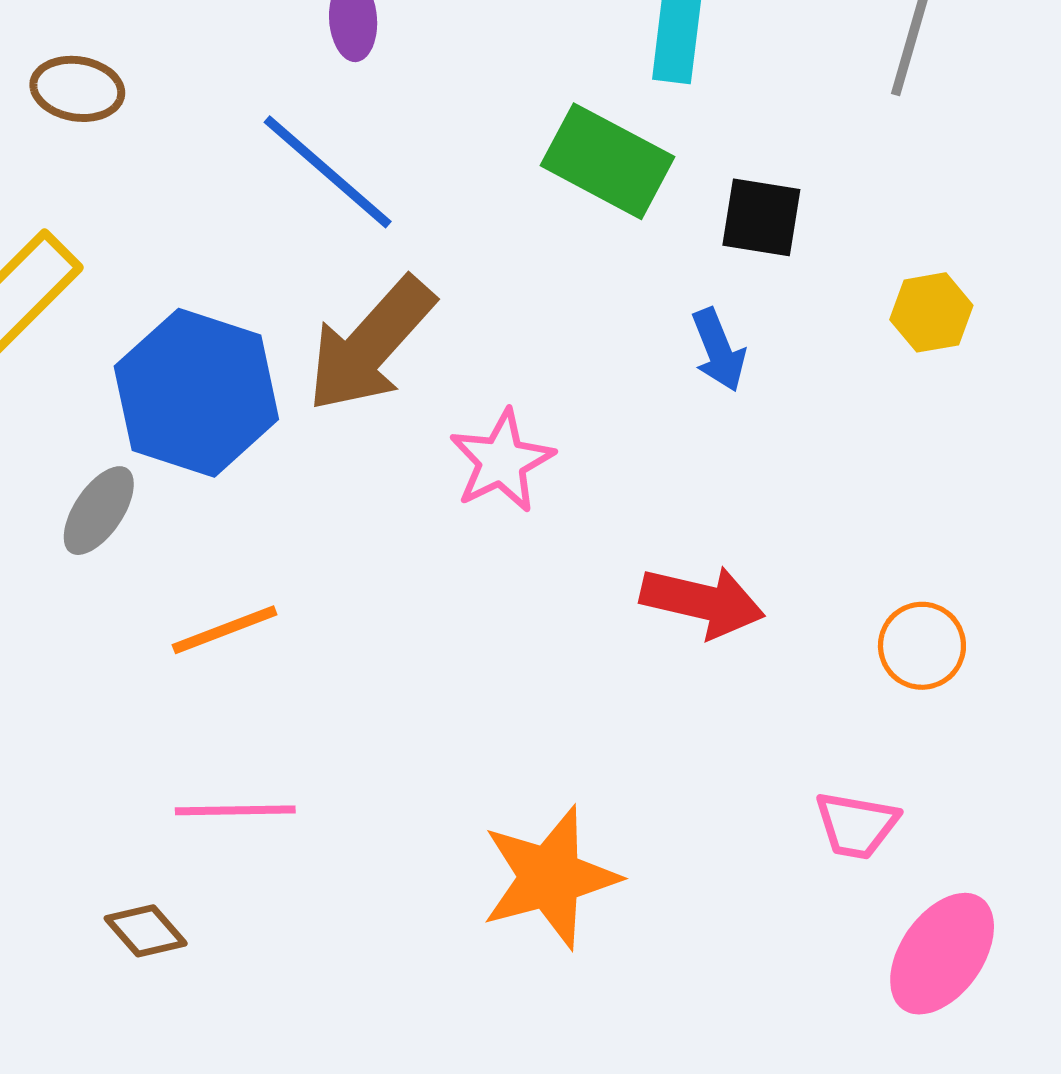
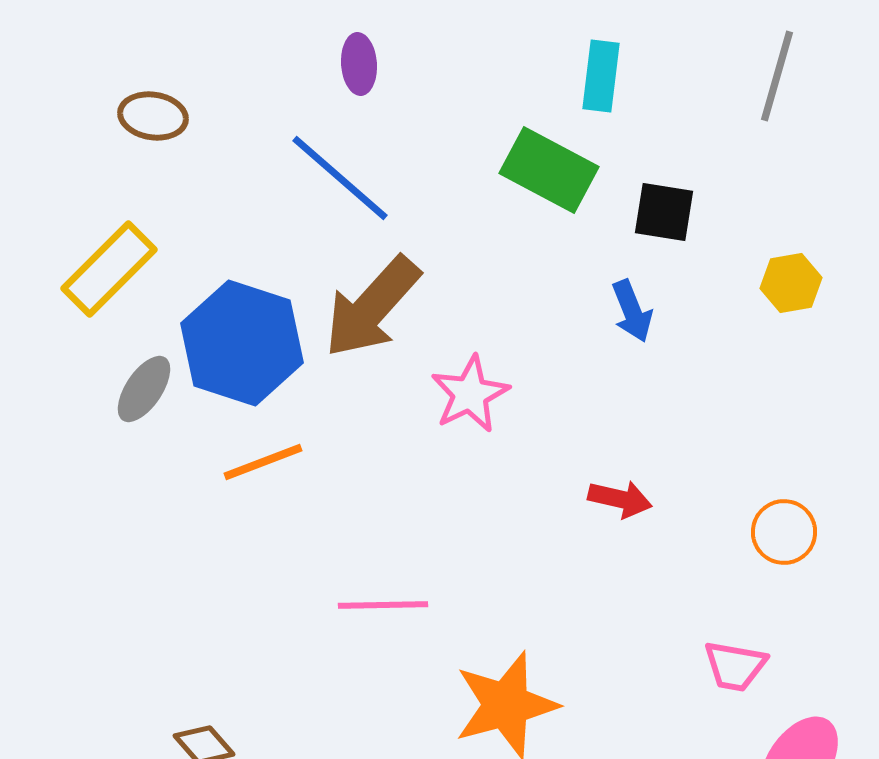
gray ellipse: (99, 511) -> (144, 389), moved
red arrow: (702, 602) -> (620, 499), size x0.7
orange line: (225, 630) -> (263, 462), moved
pink line: (235, 810) -> (383, 605), moved

